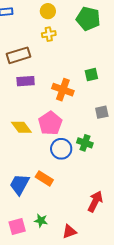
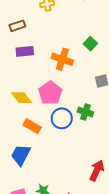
brown rectangle: (19, 55) -> (17, 26), size x0.7
green square: (91, 75) -> (90, 44), turned -32
orange rectangle: (44, 178) -> (32, 126), moved

